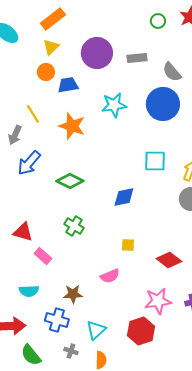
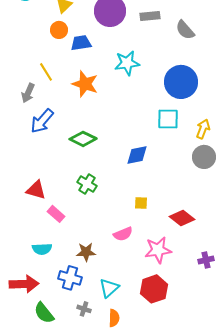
blue circle: (163, 104) -> (181, 82), moved
pink star: (158, 301) -> (158, 250), moved

